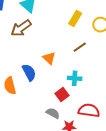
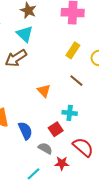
brown line: (80, 47) -> (76, 81), turned 72
blue semicircle: (29, 72) -> (25, 131), moved
red semicircle: (89, 110) -> (83, 147), turned 30

